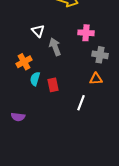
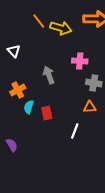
white triangle: (38, 31) -> (14, 51), moved
purple semicircle: (18, 117) -> (12, 145), turned -128

